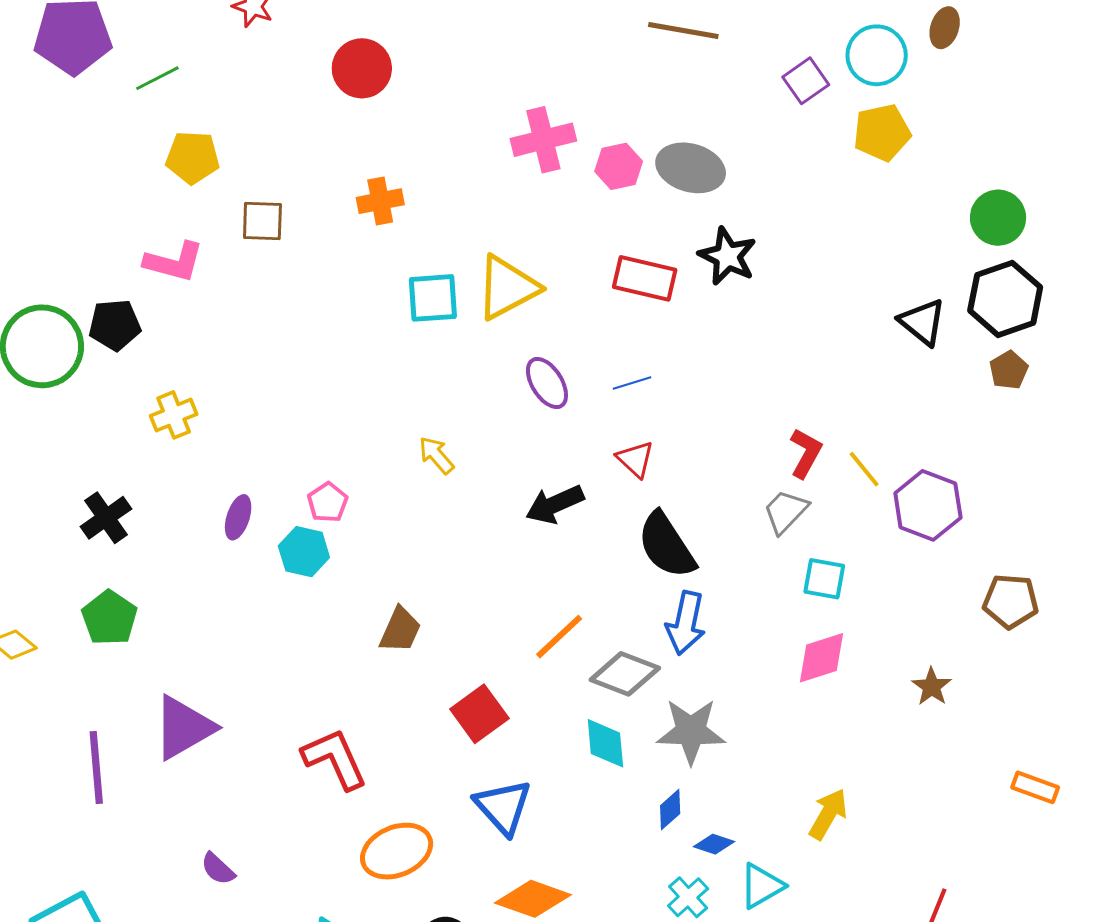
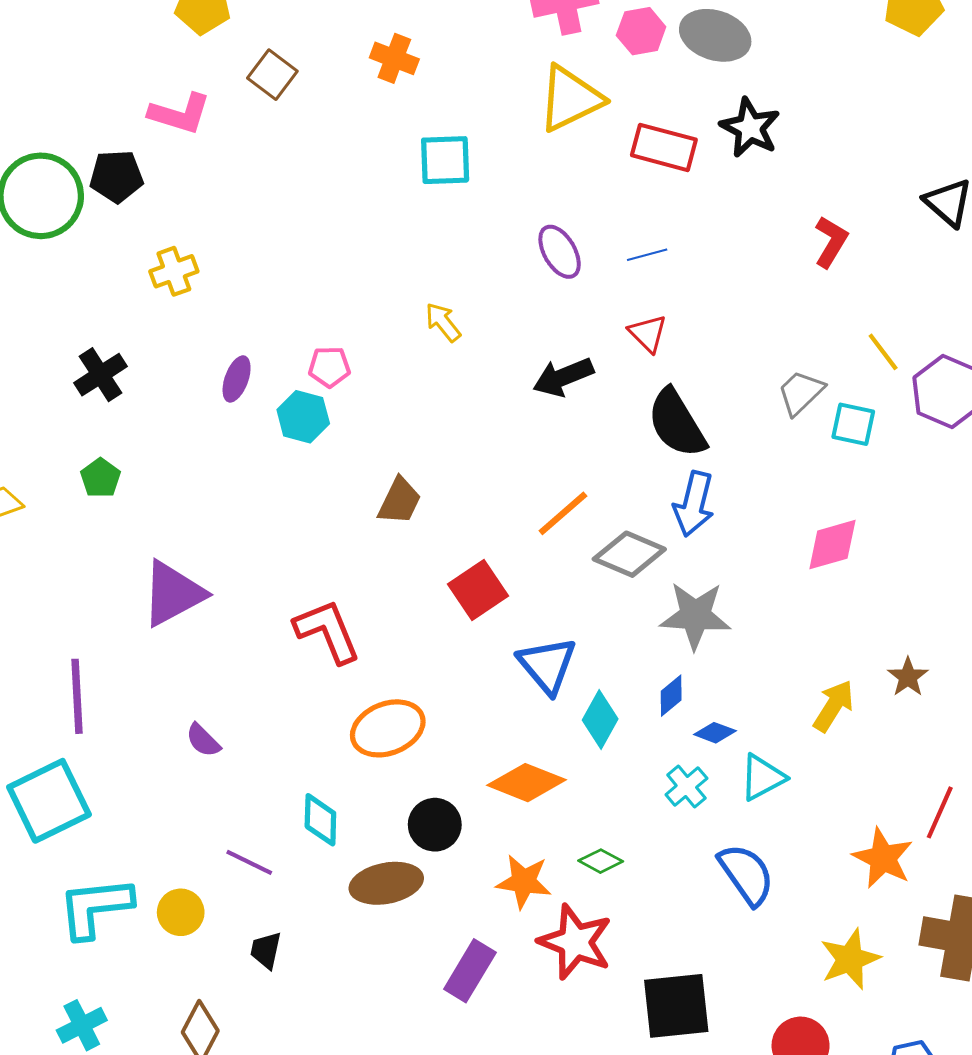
orange cross: (380, 201) -> (394, 58), turned 30
brown square: (262, 221) -> (272, 75), turned 33
yellow triangle: (507, 288) -> (570, 99), moved
red L-shape: (806, 453) -> (831, 242), moved
pink pentagon: (328, 502) -> (329, 367), turned 30
cyan square: (824, 579) -> (853, 424), moved
green pentagon: (110, 618) -> (100, 478), size x0.7
brown star: (932, 687) -> (908, 677), moved
cyan diamond: (605, 743) -> (600, 720), moved, turned 32
purple line: (96, 768) -> (77, 696), moved
blue triangle: (503, 807) -> (547, 665), moved

